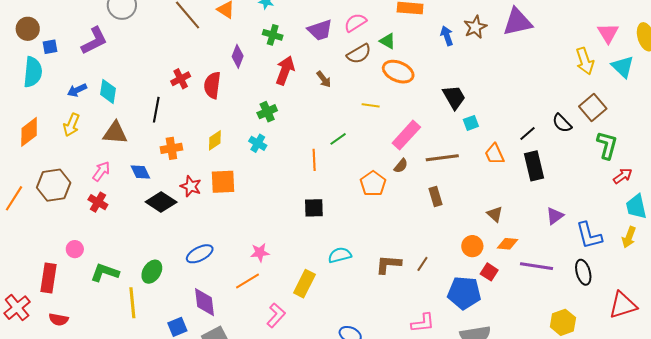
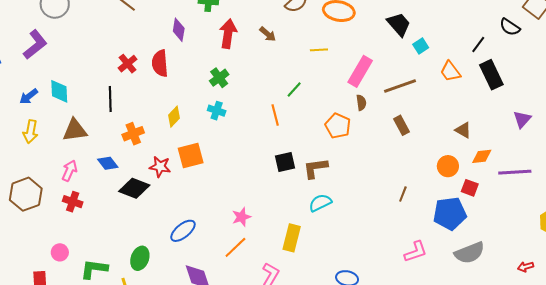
brown semicircle: (401, 166) -> (361, 103), turned -35
brown L-shape: (388, 264) -> (315, 168), moved

